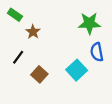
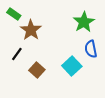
green star: (89, 23) -> (84, 22), turned -30
brown star: (33, 32) -> (31, 30), size x1.5

